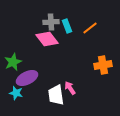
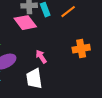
pink arrow: (70, 88) -> (41, 57), moved

